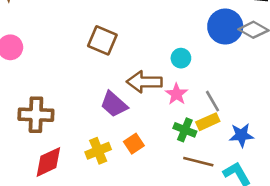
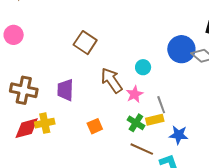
brown arrow: (144, 82) -> (111, 80), turned 44
purple trapezoid: (114, 104) -> (65, 90), moved, turned 40
yellow cross: (98, 151) -> (45, 123), moved

